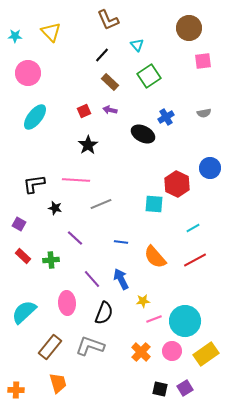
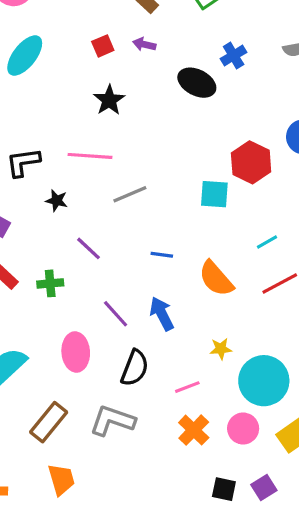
cyan line: (193, 228) -> (267, 242), moved
yellow star: (143, 301) -> (221, 349), moved
pink line: (154, 319) -> (187, 387), moved

